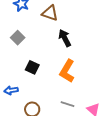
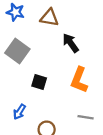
gray square: (18, 38) -> (17, 51), size x1.5
blue arrow: (11, 90) -> (19, 112), turned -40

